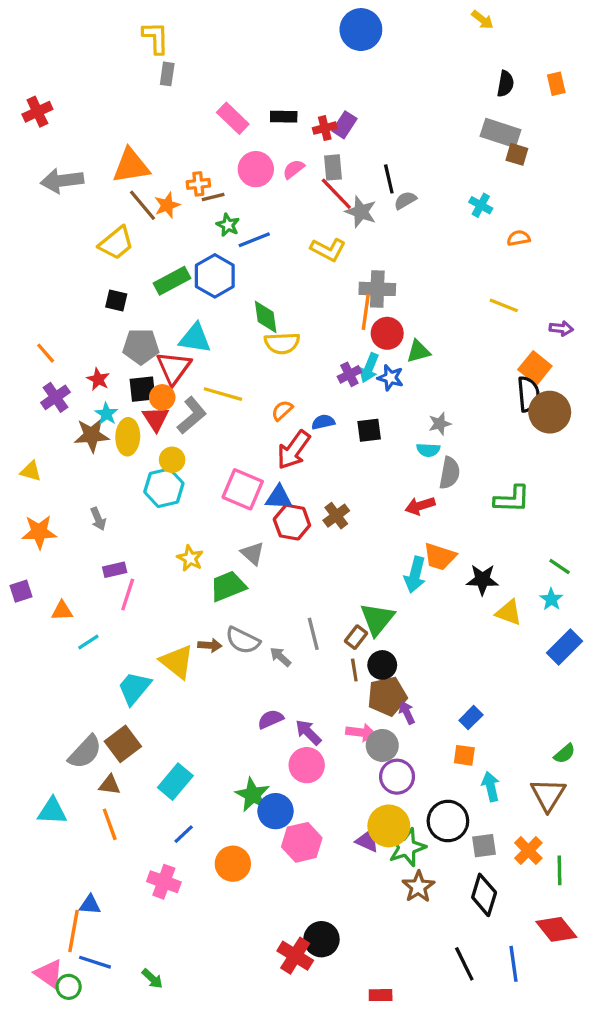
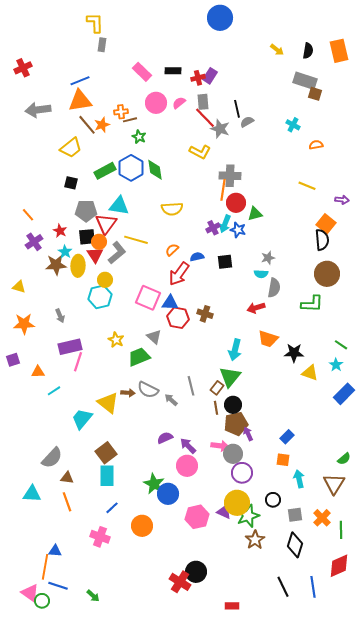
yellow arrow: (482, 20) -> (277, 50), moved
orange rectangle: (556, 84) -> (339, 51), size x1.6
blue line: (254, 240) -> (80, 81), moved
green diamond: (266, 317) -> (155, 170), moved
brown circle: (550, 412) -> (327, 274), moved
brown cross: (336, 516) -> (205, 314), turned -35
purple rectangle: (115, 570) -> (70, 347), size x1.6
cyan arrow: (415, 575) -> (235, 350), moved
brown square: (123, 744) -> (106, 453), moved
cyan rectangle: (175, 782) -> (107, 476), turned -40
black circle: (448, 821) -> (273, 500), size x0.6
pink hexagon: (302, 842) -> (197, 517), moved
red diamond: (556, 929) -> (339, 566), turned -75

